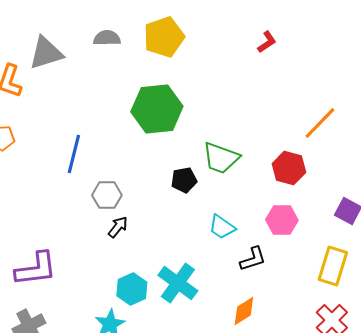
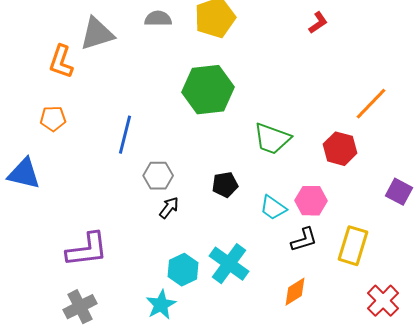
black pentagon: (184, 180) -> (225, 185), moved
pink hexagon: (282, 220) -> (311, 201), moved
yellow rectangle: (333, 266) -> (353, 246), moved

